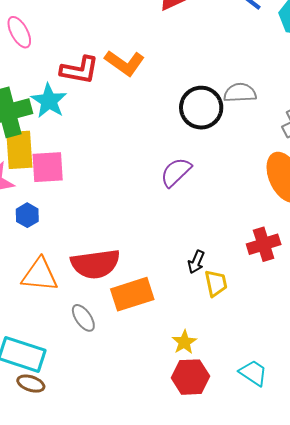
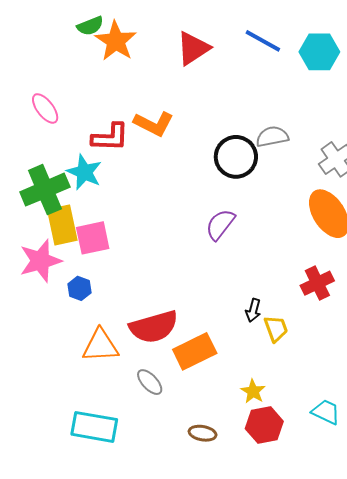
brown ellipse: (31, 384) -> (203, 433), moved

